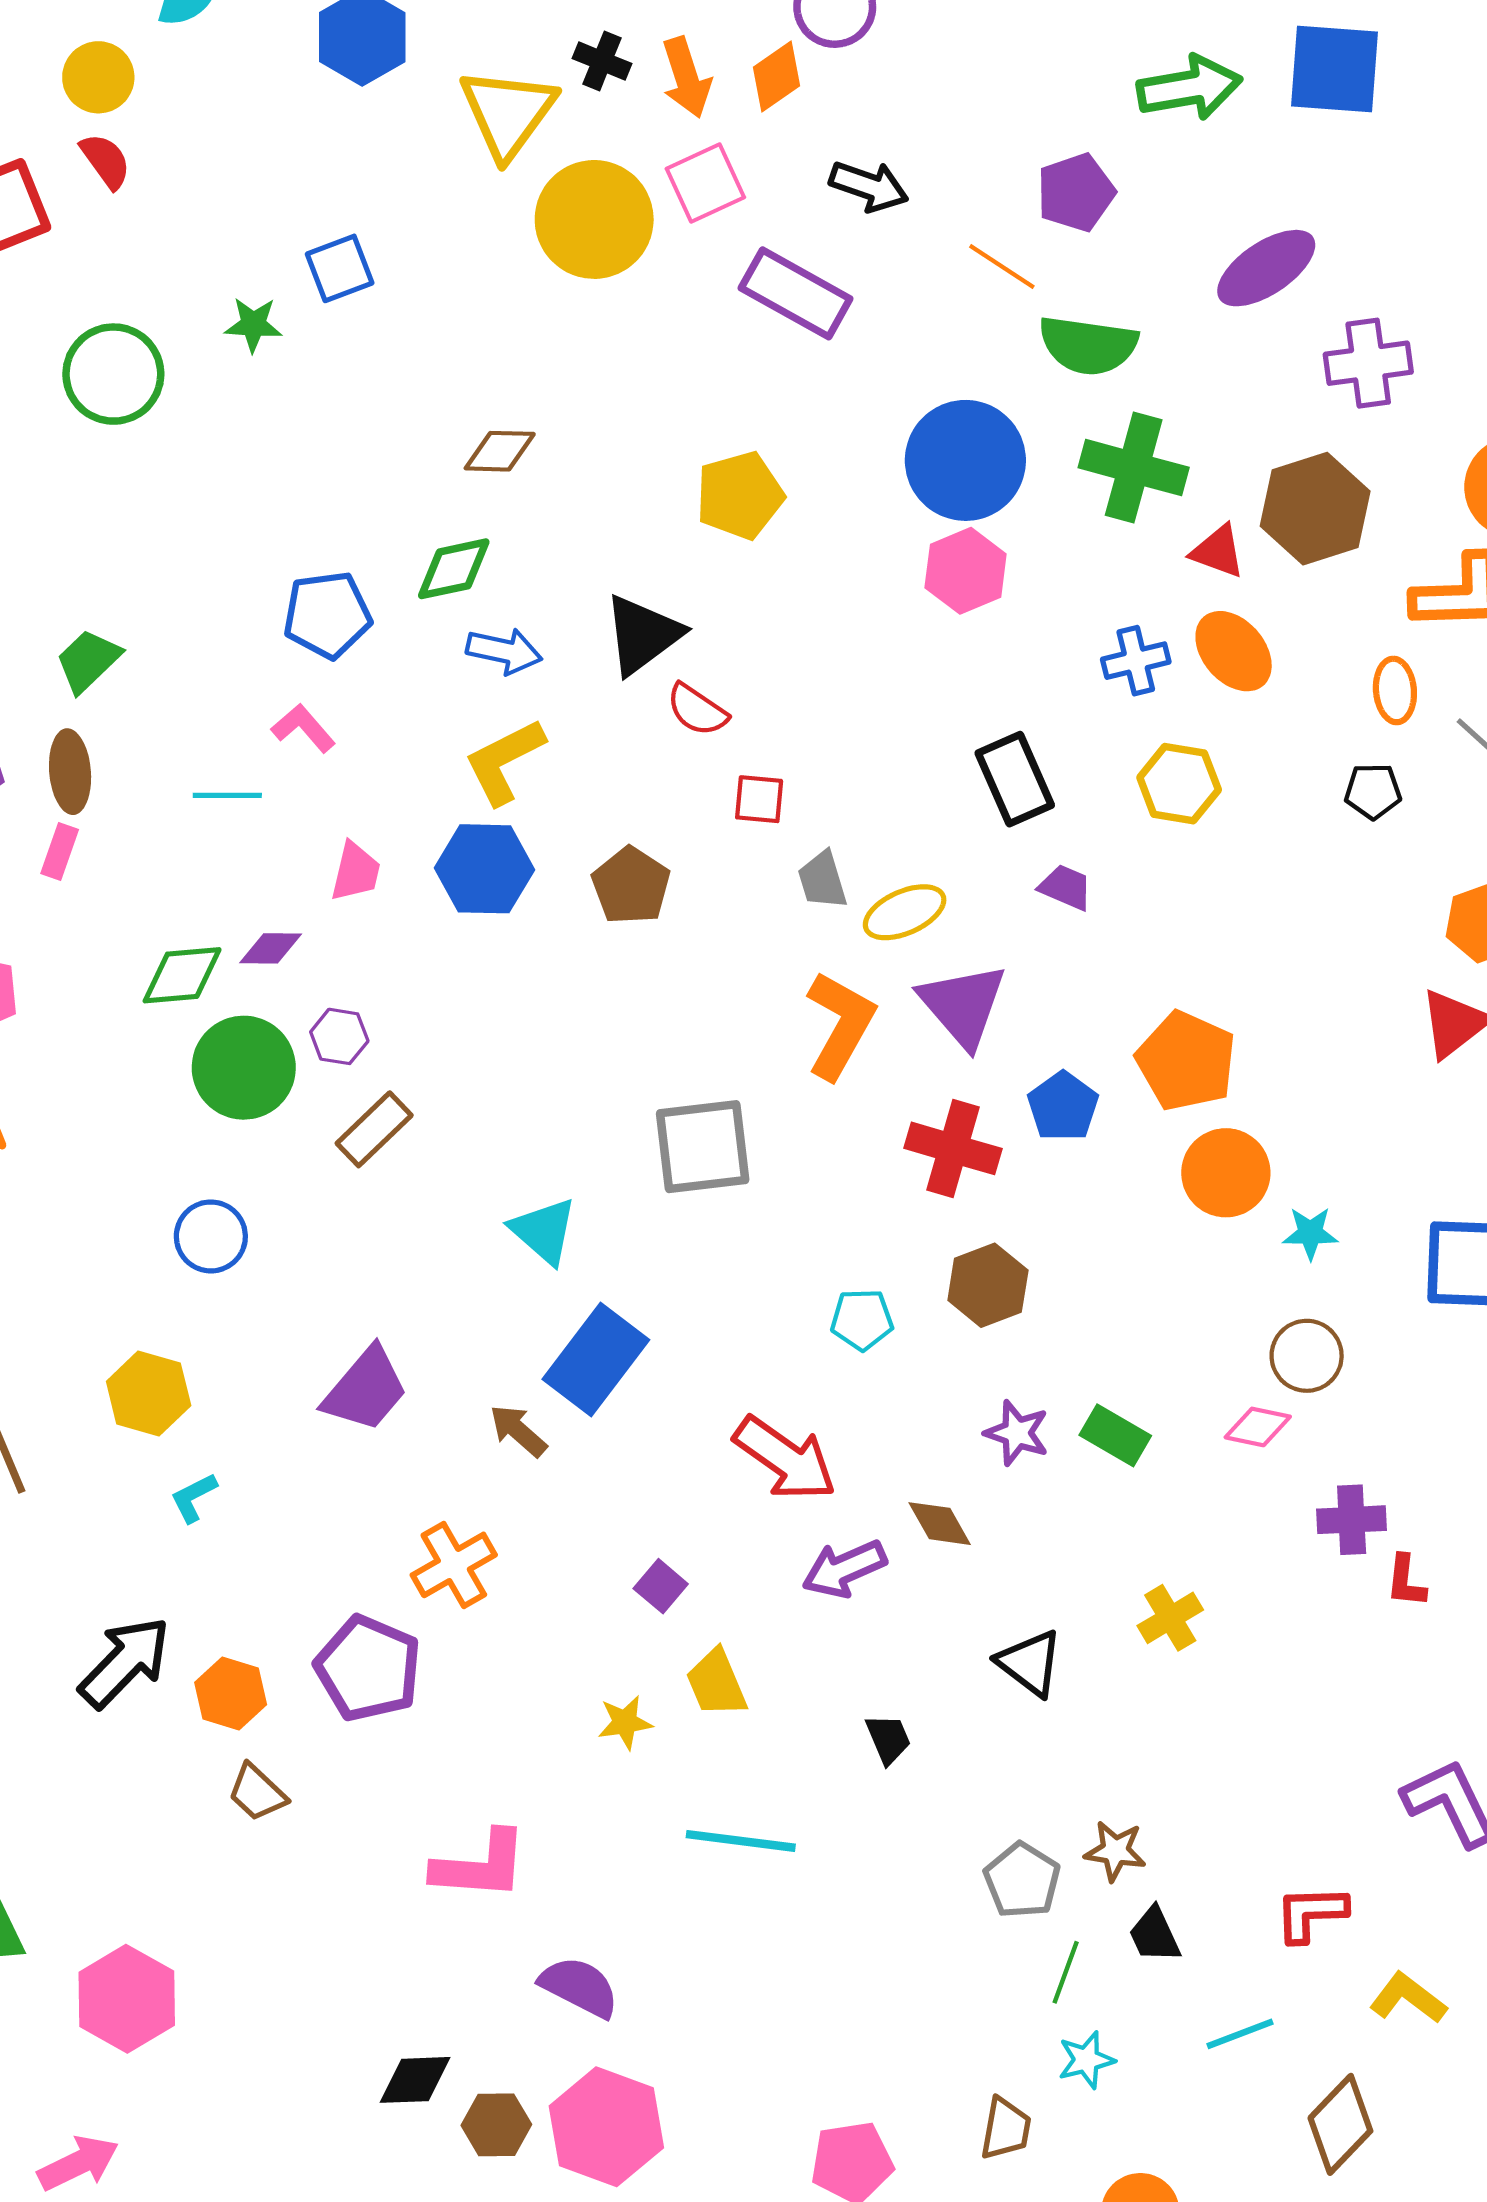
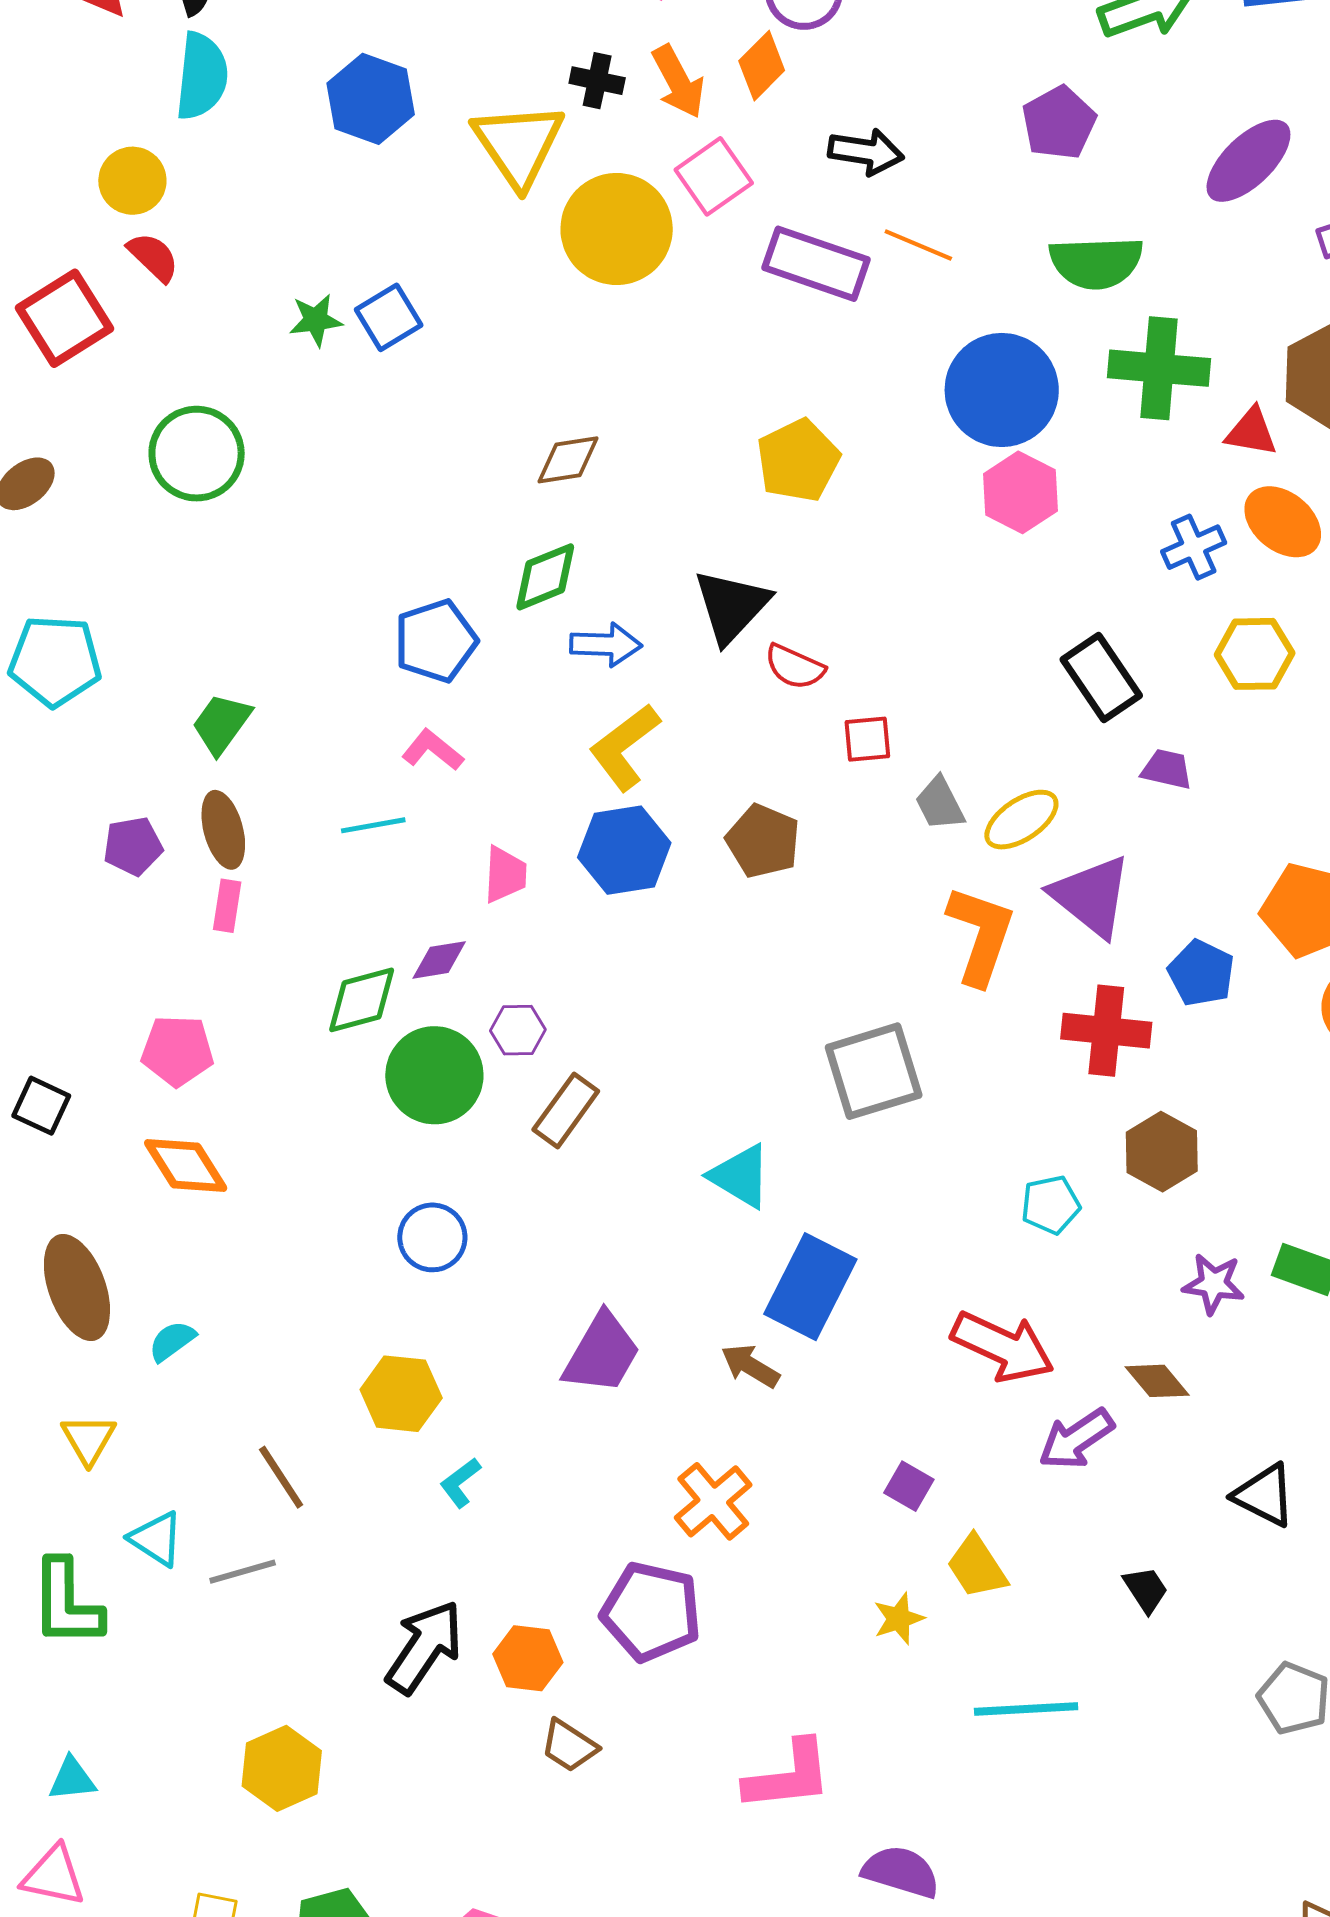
orange line: (1002, 266) -> (918, 245), moved
green star: (253, 325) -> (316, 320), moved

